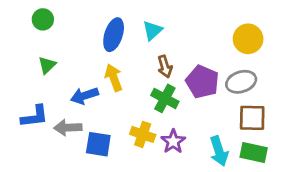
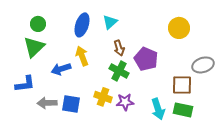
green circle: (43, 19) -> (38, 24), moved
green triangle: (47, 65) -> (34, 47), size x1.6
gray ellipse: (241, 82) -> (203, 65), moved
gray arrow: (68, 128) -> (47, 103), moved
purple star: (173, 141) -> (125, 102), turned 30

